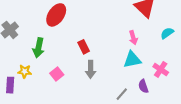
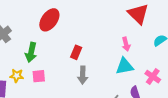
red rectangle: (84, 47) -> (76, 52), turned 48
pink square: (57, 74) -> (39, 76), moved, turned 32

